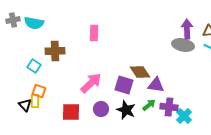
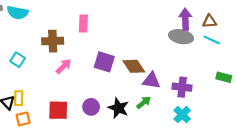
brown cross: (55, 51) -> (53, 41), moved
pink arrow: (91, 83) -> (64, 66), moved, size x0.7
purple square: (124, 85) -> (104, 62), moved
orange square: (39, 91) -> (23, 119), moved, turned -32
purple cross: (169, 107) -> (182, 87), moved

